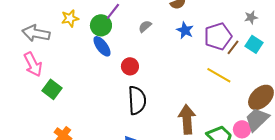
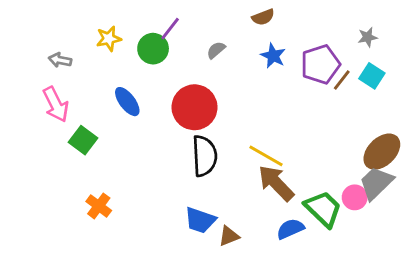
gray arrow: (36, 33) -> (60, 60), size x0.6
blue ellipse: (102, 46) -> (127, 102), moved
red circle: (130, 66) -> (195, 107), size x1.8
yellow line: (219, 75) -> (266, 156), moved
brown arrow: (187, 119) -> (276, 183), turned -40

